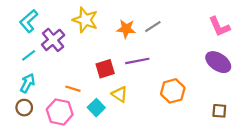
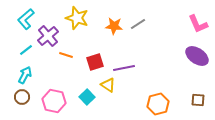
purple line: (137, 61) -> (124, 68), moved
orange line: (73, 89) -> (66, 55), moved
orange hexagon: (173, 91) -> (158, 104), moved

